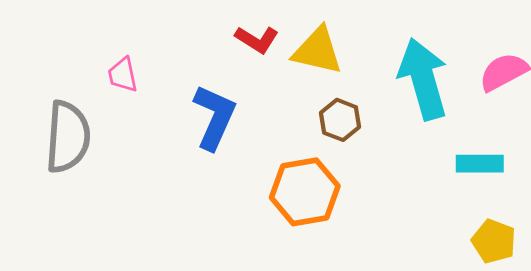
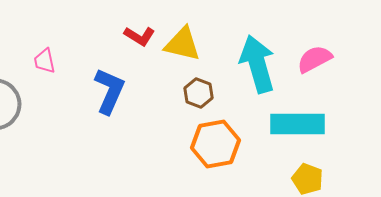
cyan rectangle: (480, 164) -> (297, 124), size x1.6
orange hexagon: (305, 192) -> (215, 144), moved

